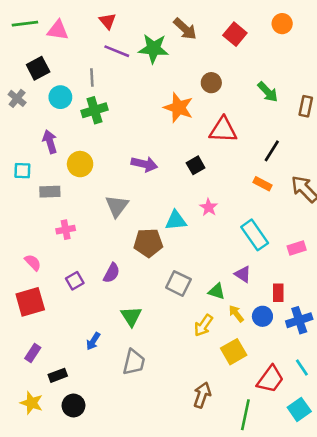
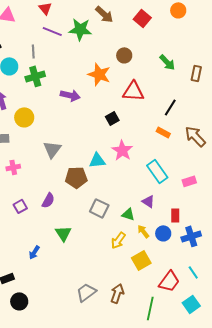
purple arrow: (144, 164) -> (70, 95), moved
pink star: (209, 207) -> (122, 150), size x1.5
gray trapezoid: (134, 362) -> (86, 292), moved, turned -140

